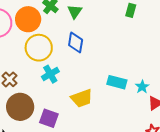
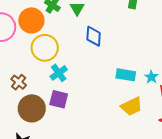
blue diamond: (76, 43) -> (94, 36), moved
yellow trapezoid: (82, 98) -> (132, 106), moved
purple square: (49, 118) -> (59, 99), moved

